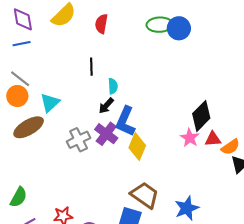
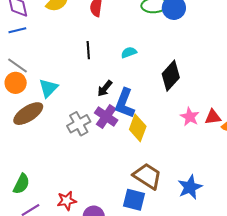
cyan semicircle: (113, 86) -> (129, 52), moved, turned -105
black diamond: (201, 116) -> (171, 76), moved

